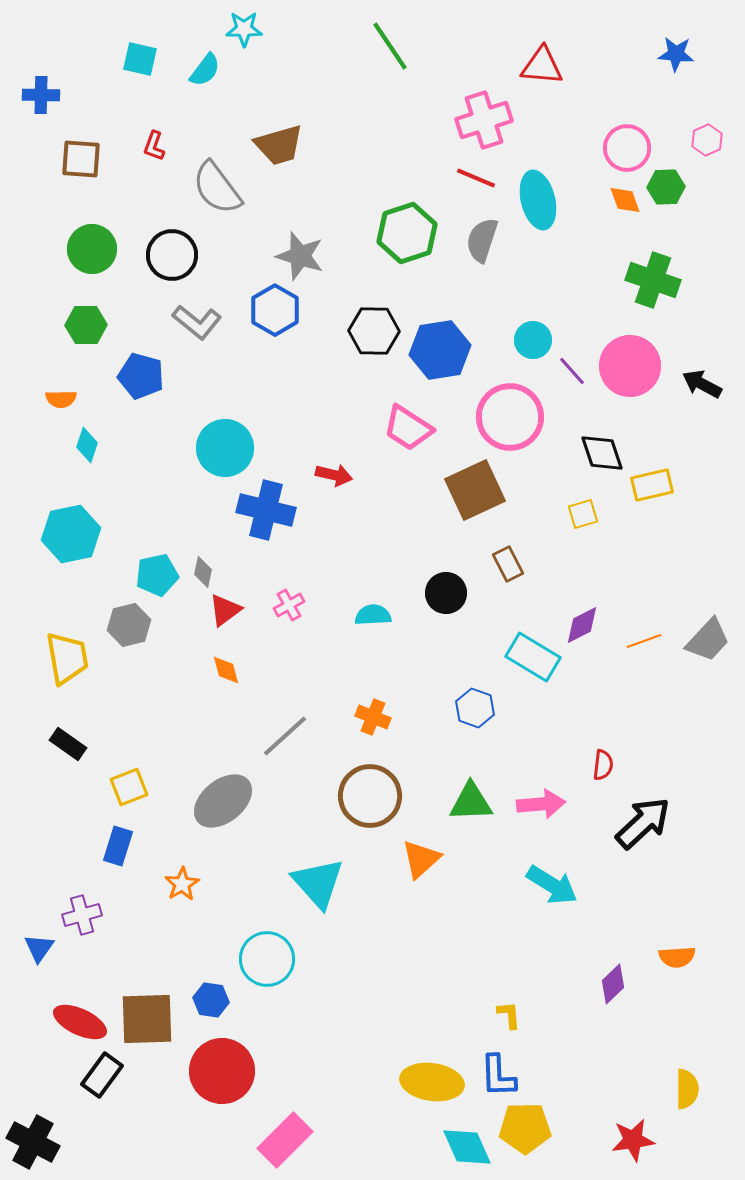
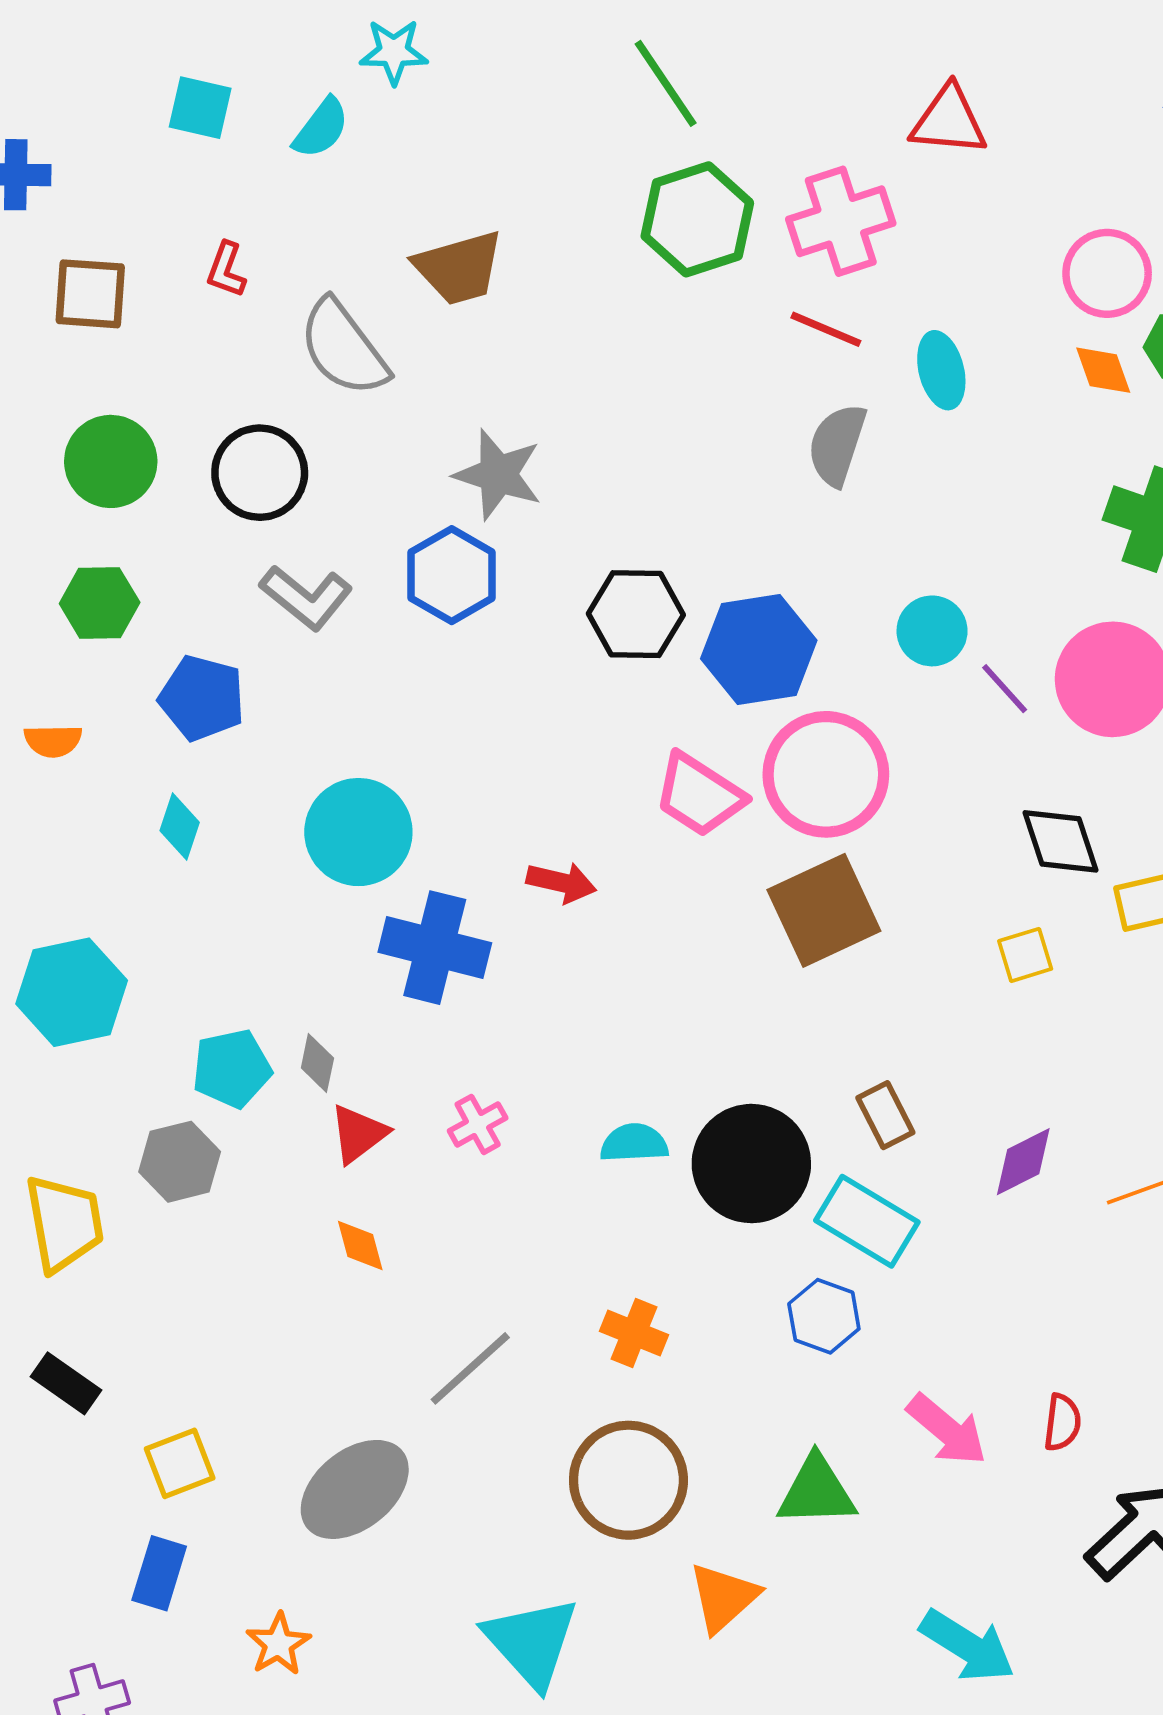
cyan ellipse: (538, 200) -> (941, 370), size x0.7
green hexagon: (407, 233) -> (697, 219), moved
pink circle: (510, 417) -> (826, 774), moved
cyan diamond: (87, 445) -> (180, 826), moved
brown rectangle: (508, 564) -> (885, 1115), moved
black circle: (446, 593) -> (751, 1164), moved, size x1.5
cyan rectangle: (533, 657) -> (867, 1221), moved
pink arrow: (541, 804) -> (947, 1430), moved, turned 45

